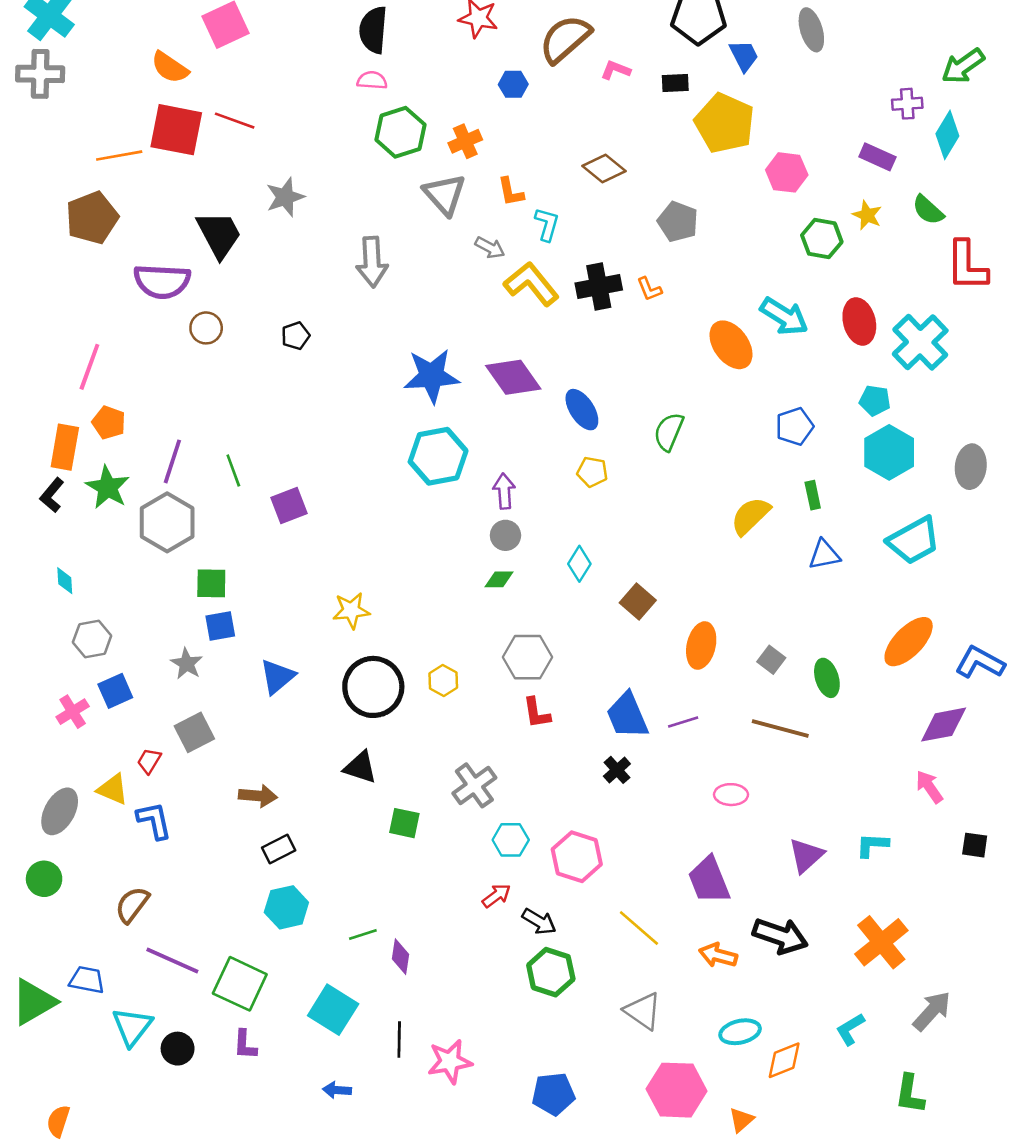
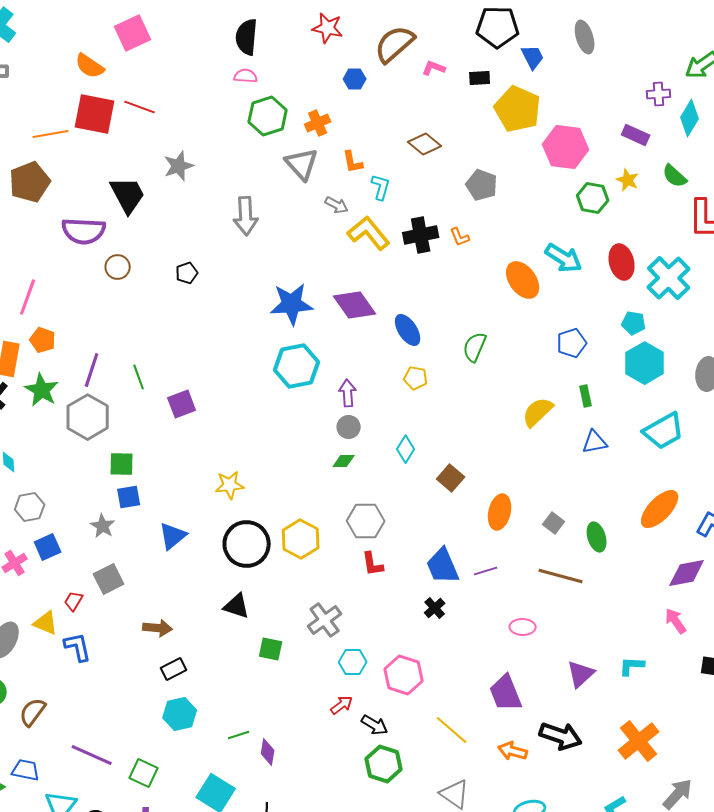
pink hexagon: (787, 172) -> (566, 147), size x1.4
yellow hexagon: (443, 680) -> (301, 539), size x1.6
brown semicircle: (132, 905) -> (33, 712), moved
green square: (240, 984) -> (144, 773), size x0.7

